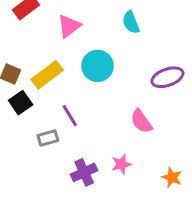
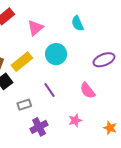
purple line: (70, 116) -> (50, 90), moved
purple cross: (84, 172) -> (39, 127), moved

